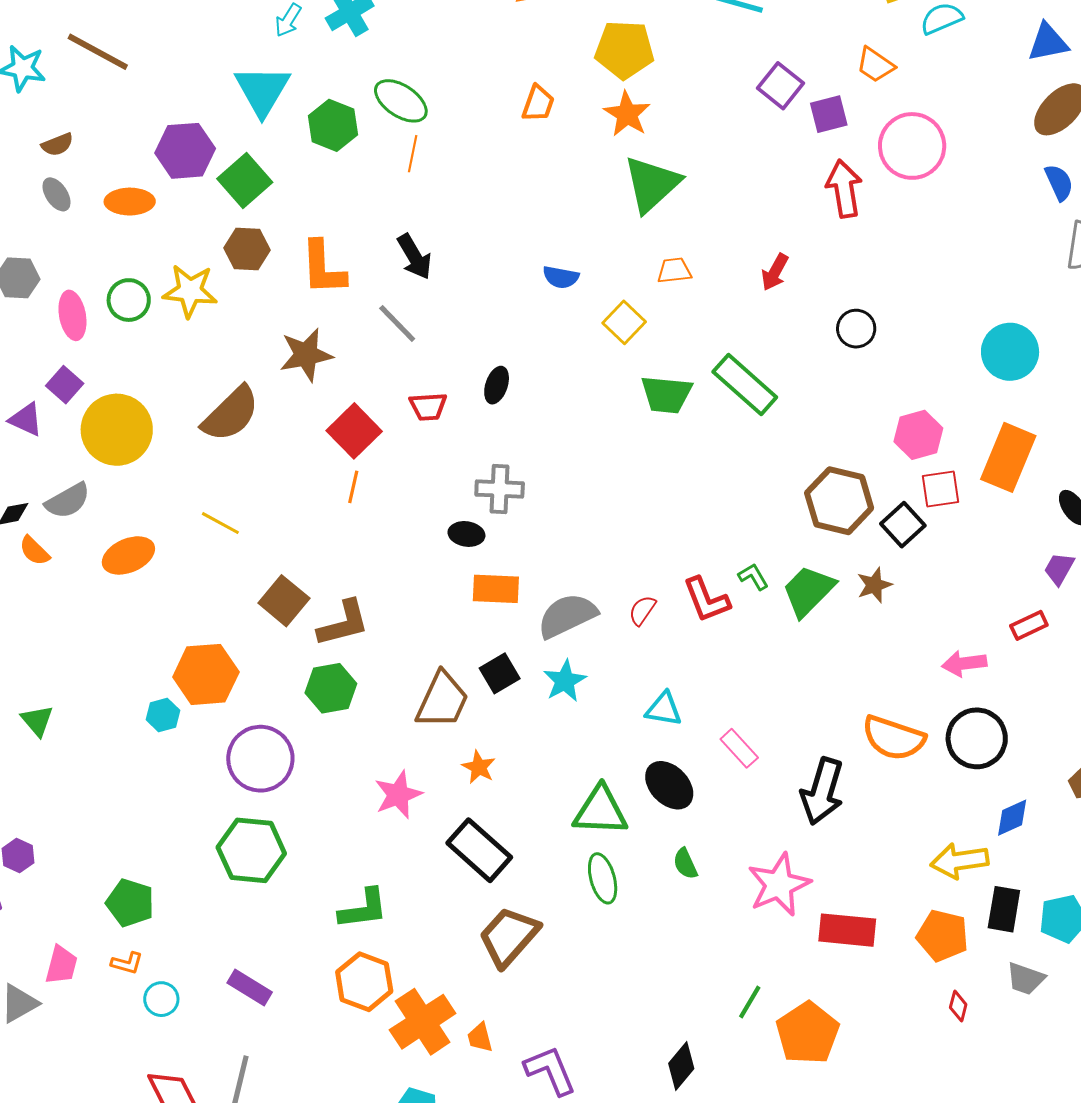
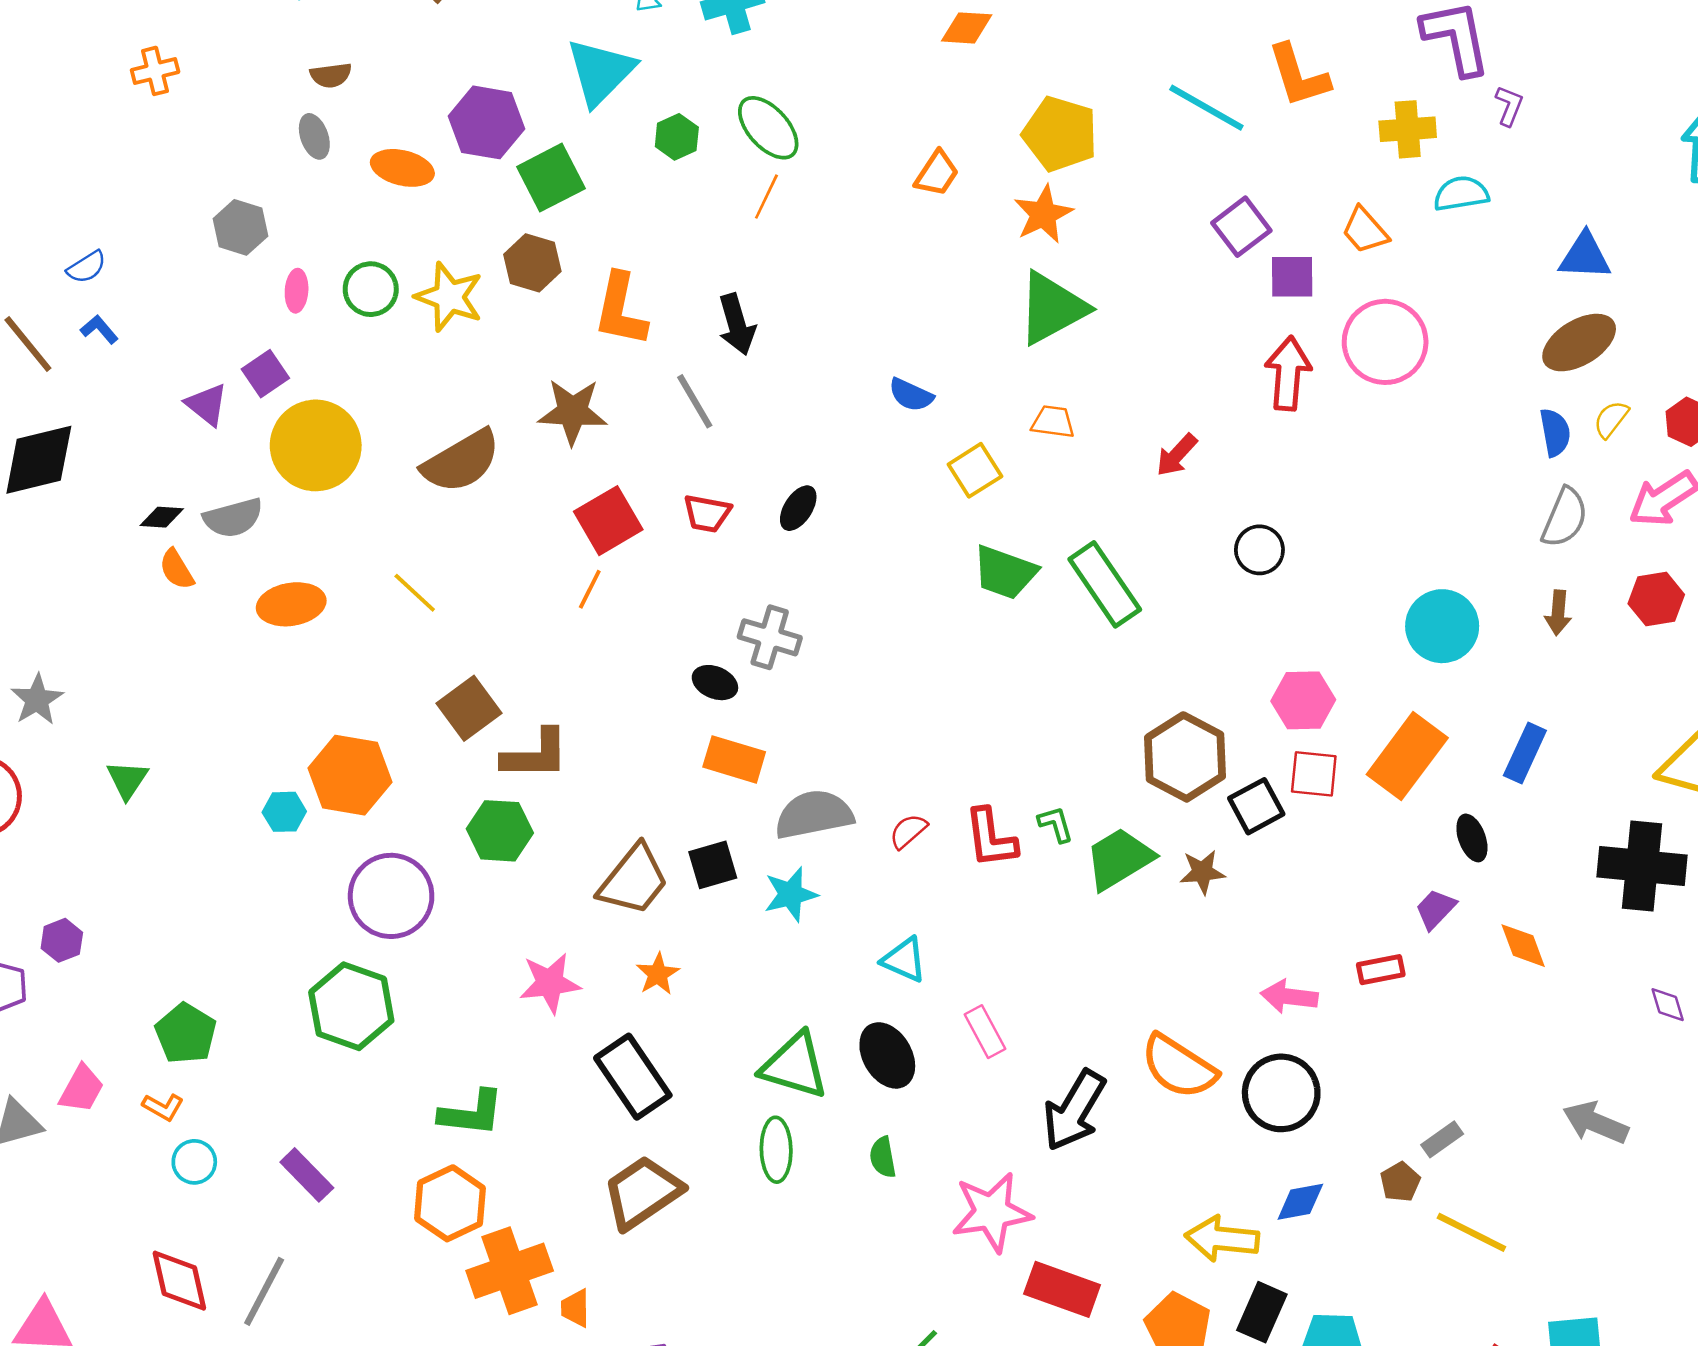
green hexagon: (333, 125) -> (677, 137), size x0.7
pink ellipse: (72, 315) -> (297, 291), size x0.7

